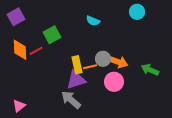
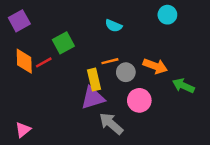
orange arrow: (118, 62) -> (155, 66), moved
orange line: (90, 67) -> (110, 61), moved
gray arrow: (71, 100) -> (111, 124), moved

